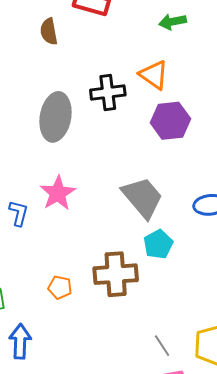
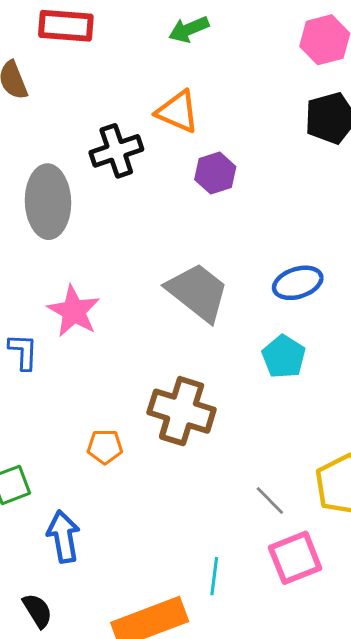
purple hexagon: (170, 121) -> (215, 173), size x0.7
cyan pentagon: (158, 244) -> (284, 357), moved
brown cross: (116, 274) -> (182, 411), turned 33

